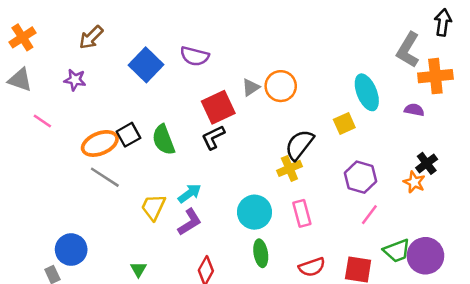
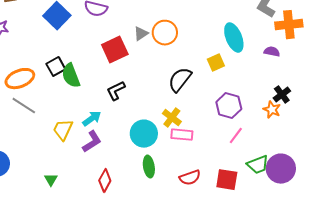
black square: (129, 135) -> (56, 67), moved
black L-shape: (213, 137) -> (116, 91), moved
yellow cross: (289, 168) -> (172, 118), moved, turned -30
pink rectangle: (302, 213) -> (182, 135), turned -70

